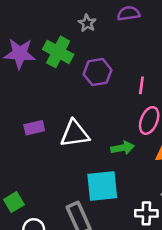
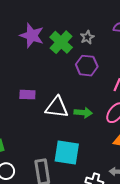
gray star: (87, 23) -> (87, 37), moved
green arrow: (123, 148) -> (83, 113), moved

